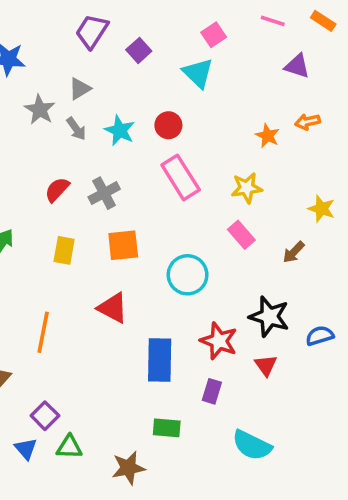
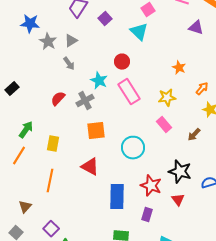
gray star: (40, 110) -> (48, 42), moved
orange arrow: (308, 122) -> (202, 89), moved, turned 144
cyan star: (120, 130) -> (99, 81), moved
yellow rectangle: (64, 250) -> (53, 144), moved

